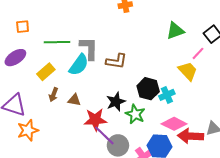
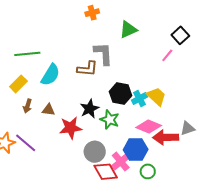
green triangle: (175, 31) -> (128, 30), moved
gray L-shape: (89, 48) -> (103, 54), moved
yellow trapezoid: (188, 71) -> (156, 96), moved
purple line: (104, 135) -> (26, 143), moved

